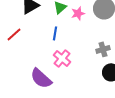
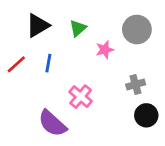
pink star: (78, 13) -> (105, 50), moved
blue line: (55, 33) -> (48, 63), moved

